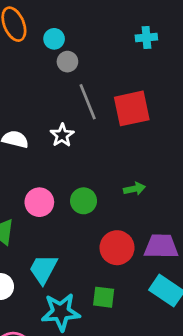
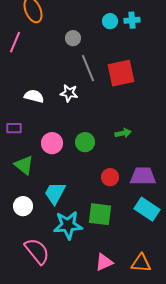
cyan circle: (54, 39) -> (110, 21), moved
white star: (62, 135) -> (69, 93), turned -30
red circle: (117, 248) -> (110, 177), size x0.7
green square: (104, 297) -> (100, 214), size x1.4

